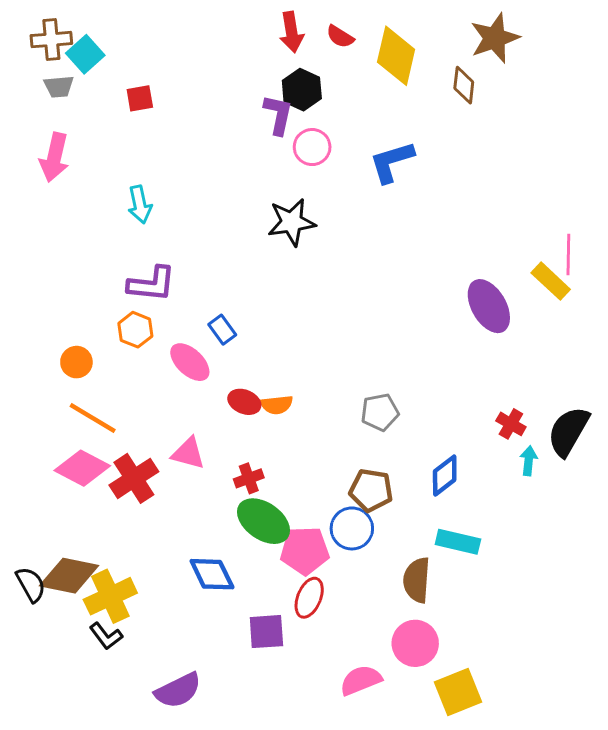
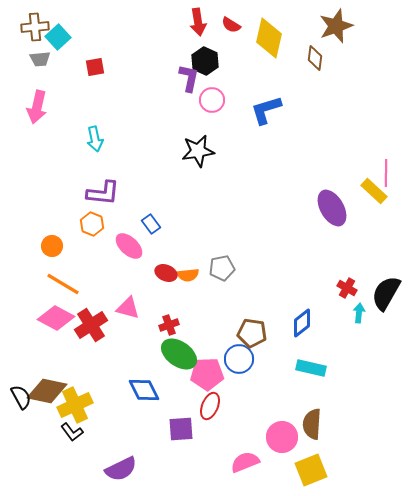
gray pentagon: (380, 412) -> (222, 268), moved
brown semicircle: (417, 580) -> (312, 424), moved

